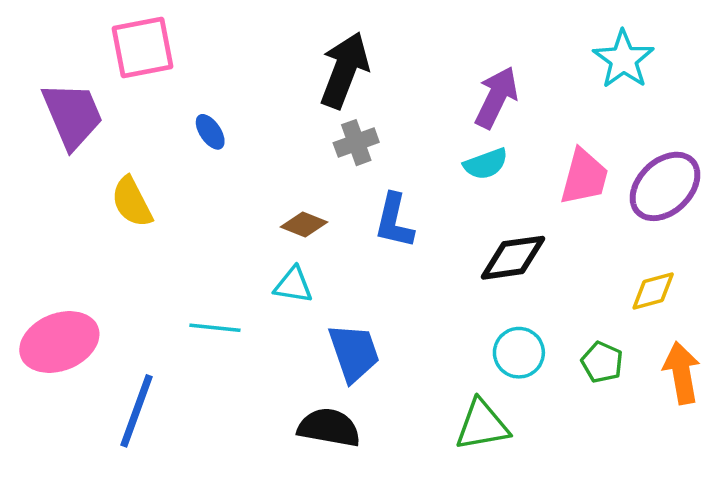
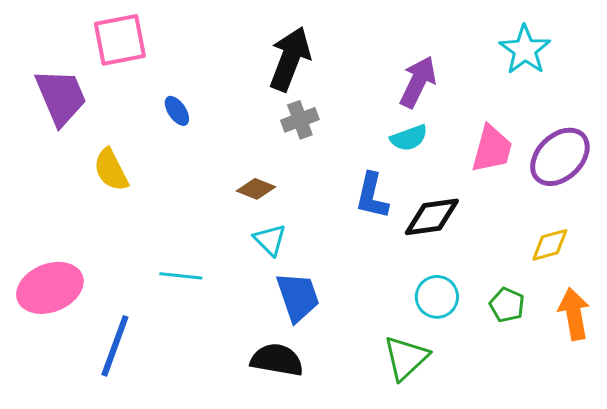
blue L-shape: (394, 221) -> (372, 196), moved
cyan triangle: (293, 285) -> (270, 240), moved, turned 36
green triangle: (482, 425) -> (406, 358), turned -33

